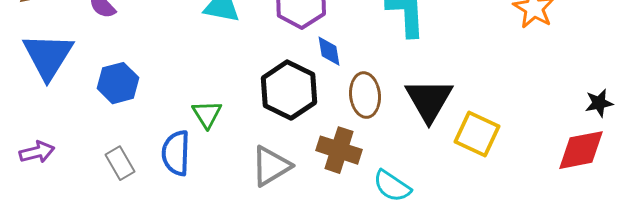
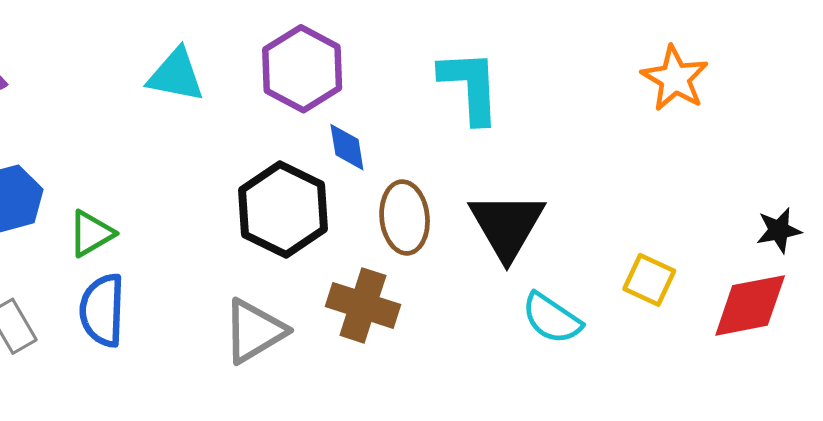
green triangle: (207, 114) -> (91, 233), moved, turned 32
yellow square: (477, 134) -> (649, 280), moved, size x0.7
cyan semicircle: (392, 186) -> (552, 318), moved

